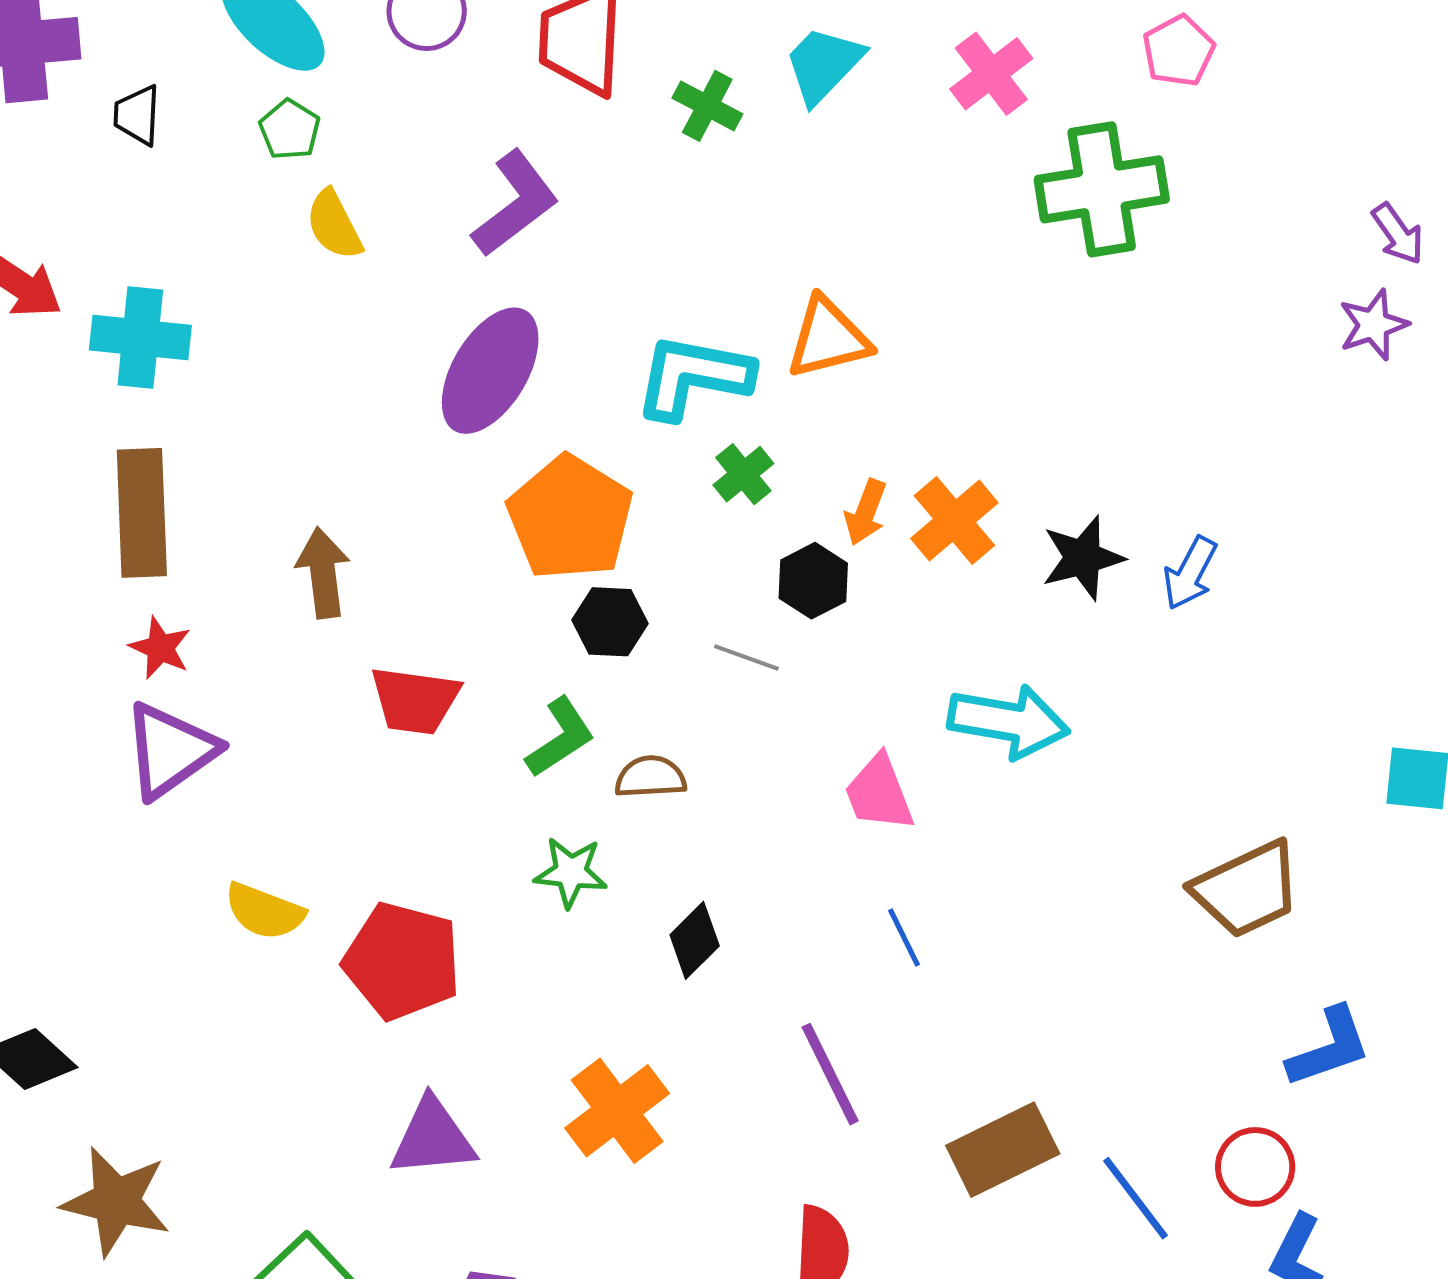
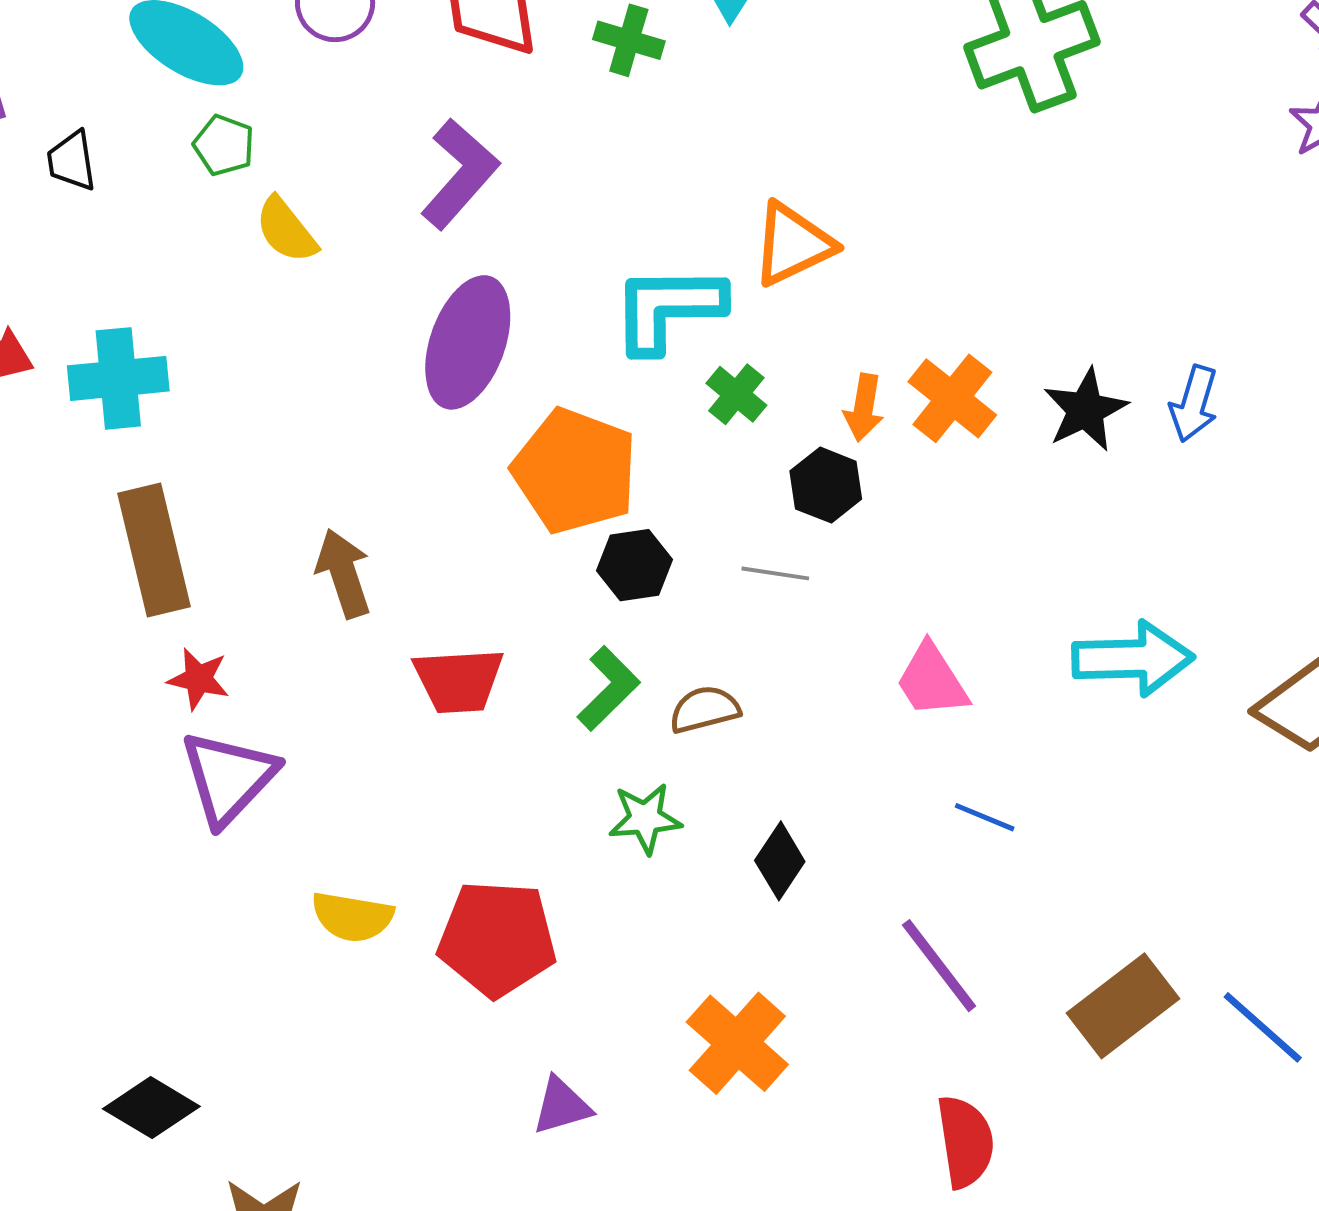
cyan arrow: (1009, 721) -> (1133, 659), moved
blue line: (904, 938) -> (985, 817), turned -30
purple triangle: (433, 1138) -> (562, 1106), size x0.7

